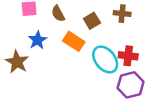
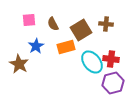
brown square: (92, 21) -> (81, 30), size x1.5
orange rectangle: (74, 41) -> (66, 47), turned -48

